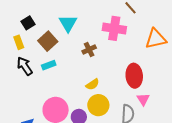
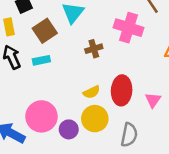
red ellipse: (134, 76) -> (122, 90), moved
pink triangle: (143, 99) -> (153, 100), moved

